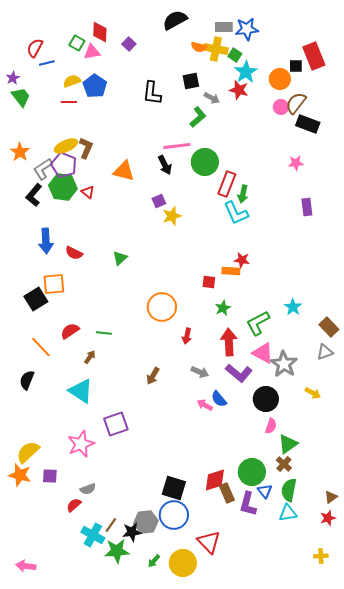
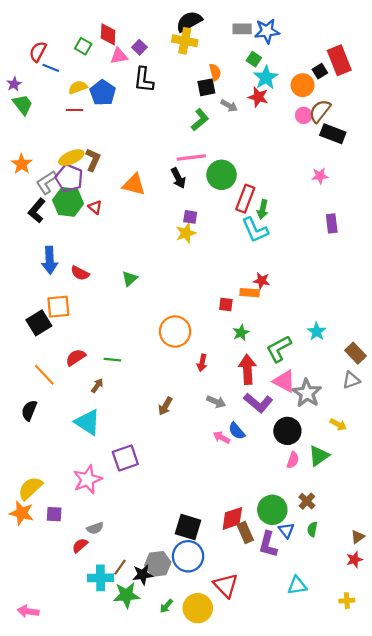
orange semicircle: (199, 47) -> (215, 72), moved, turned -119
yellow cross: (216, 49) -> (185, 41), moved
pink triangle: (92, 52) -> (119, 56), moved
blue line: (47, 63) -> (51, 68), turned 35
black square: (296, 66) -> (320, 71), turned -32
black L-shape: (152, 93) -> (144, 80), moved
green L-shape: (198, 117) -> (200, 120), moved
purple square: (159, 201) -> (190, 217), moved, turned 32
green triangle: (288, 444) -> (319, 456), moved
green semicircle: (289, 490) -> (312, 529), size x0.6
cyan triangle: (288, 513) -> (297, 585), moved
cyan cross: (93, 535) -> (100, 578), turned -30

